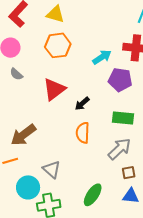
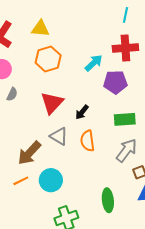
gray semicircle: (16, 74) -> (12, 94), turned -96
gray triangle: (52, 169) -> (59, 136), moved
cyan circle: (28, 187) -> (51, 180), moved
green ellipse: (93, 195) -> (108, 200), turned -30

